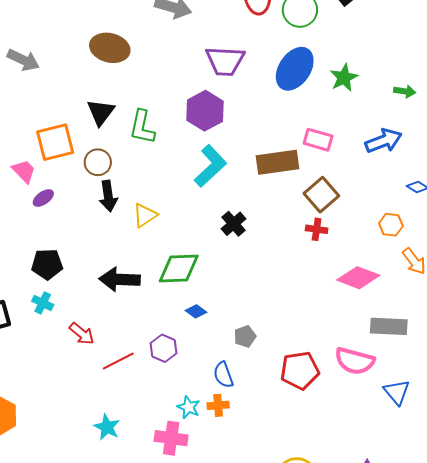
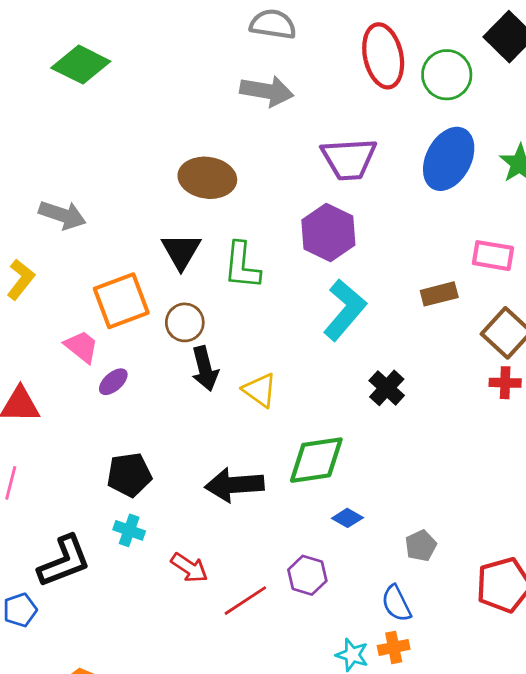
brown ellipse: (110, 48) -> (207, 178), moved
gray arrow: (23, 60) -> (62, 215), moved
brown rectangle: (278, 162) -> (439, 294), size x0.6
yellow triangle: (145, 215) -> (260, 390), turned -44

